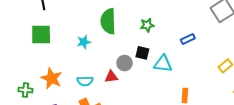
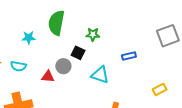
black square: (142, 53) -> (78, 53), moved
cyan semicircle: (85, 81) -> (18, 66), moved

